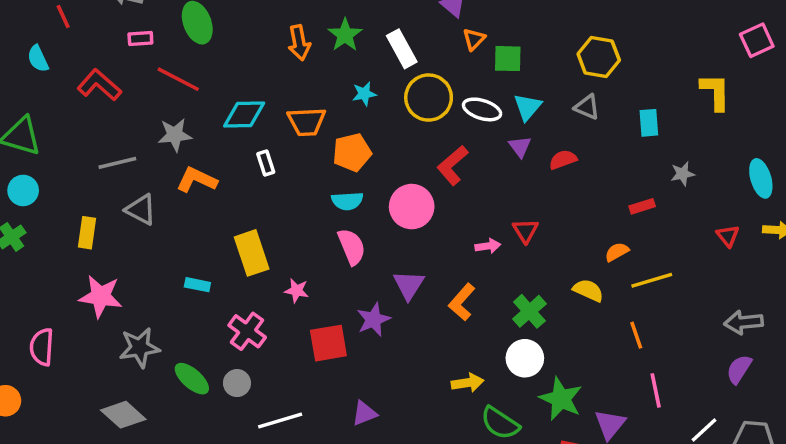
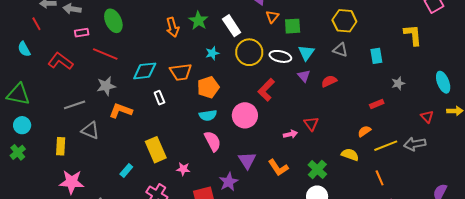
cyan rectangle: (197, 285) -> (126, 170), turned -56
orange L-shape: (462, 302) -> (278, 168), turned -70
gray arrow: (744, 322) -> (415, 144), moved

